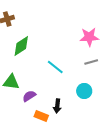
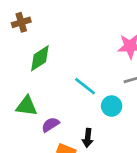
cyan circle: (84, 91) -> (112, 106), moved

